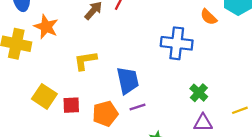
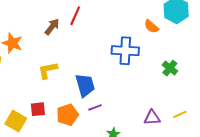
green cross: (199, 93) -> (170, 68), moved
yellow square: (44, 96) -> (16, 121), moved
yellow line: (240, 110) -> (180, 114), moved

